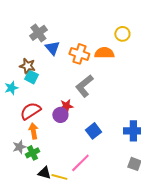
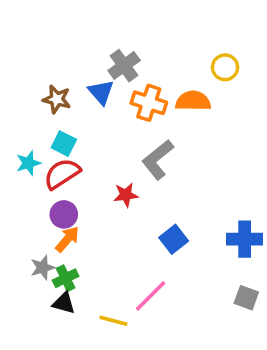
gray cross: (38, 33) -> (124, 66), moved
brown star: (27, 66) -> (57, 99), moved
red semicircle: (30, 111) -> (62, 174), moved
purple circle: (60, 115) -> (64, 214), moved
orange arrow: (33, 131) -> (67, 239), turned 49
black triangle: (44, 173) -> (64, 303), moved

